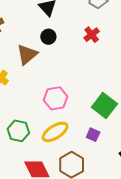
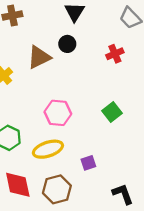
green square: (104, 105) -> (112, 112), moved, size x0.7
purple square: (93, 135) -> (88, 163), turned 32

